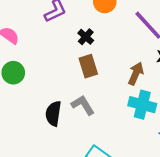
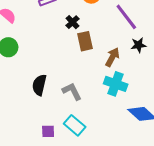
brown rectangle: (88, 66) -> (85, 41), moved
gray L-shape: (83, 105) -> (72, 91), moved

